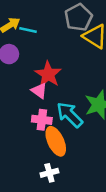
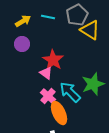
cyan line: (28, 30) -> (48, 17), moved
pink cross: (42, 120) -> (48, 96), turned 35

